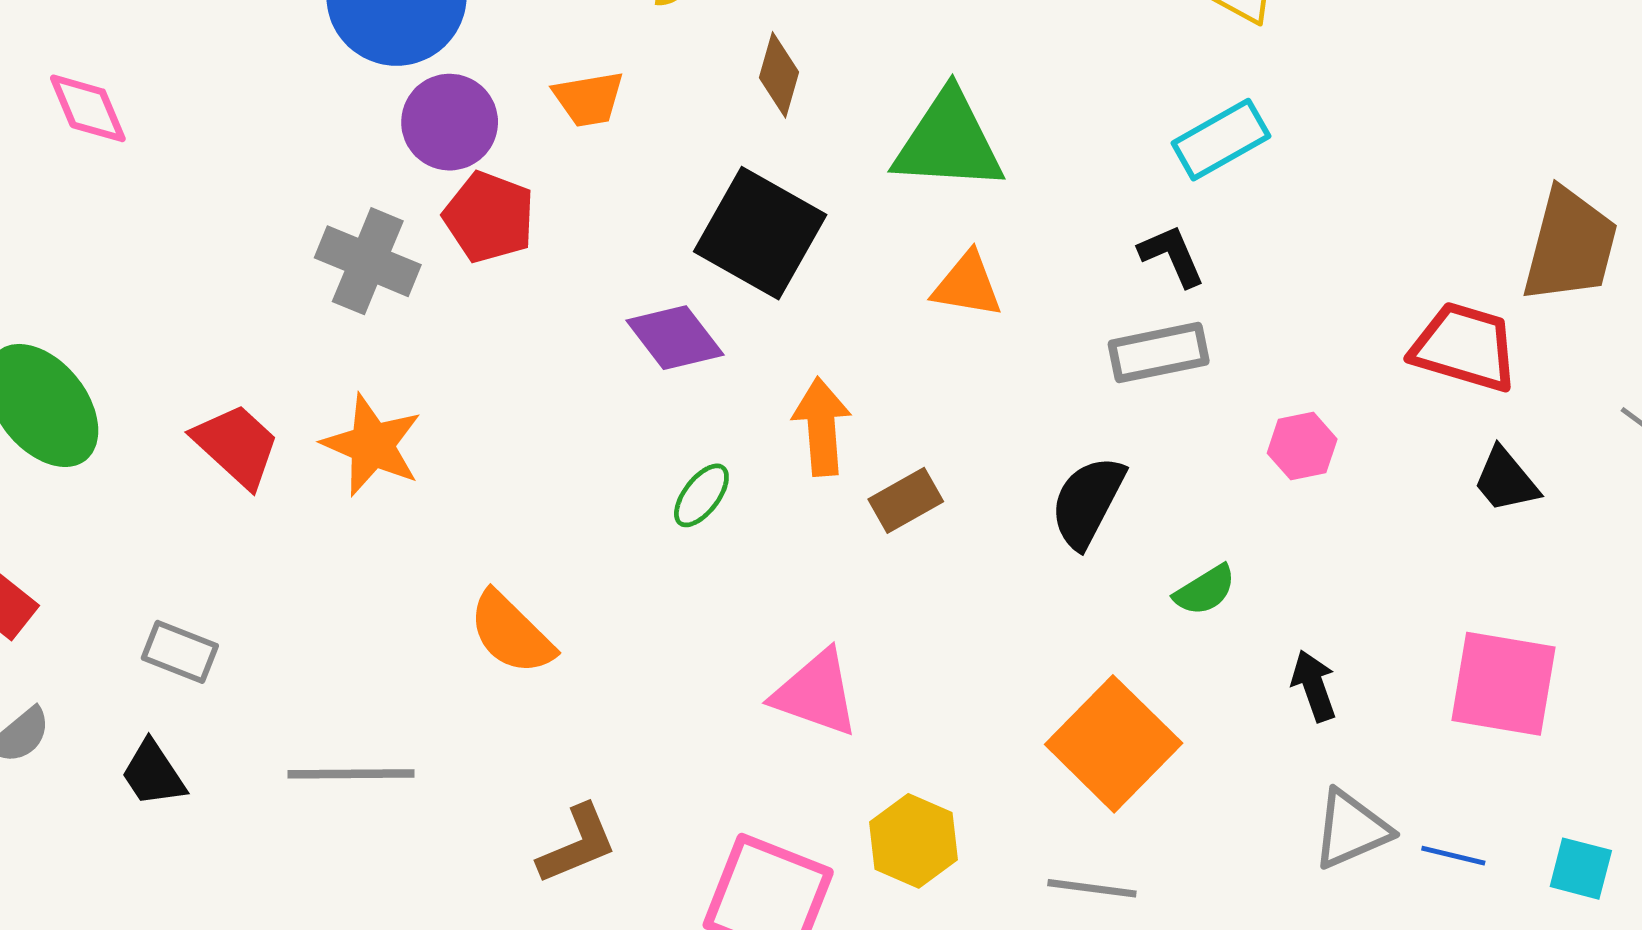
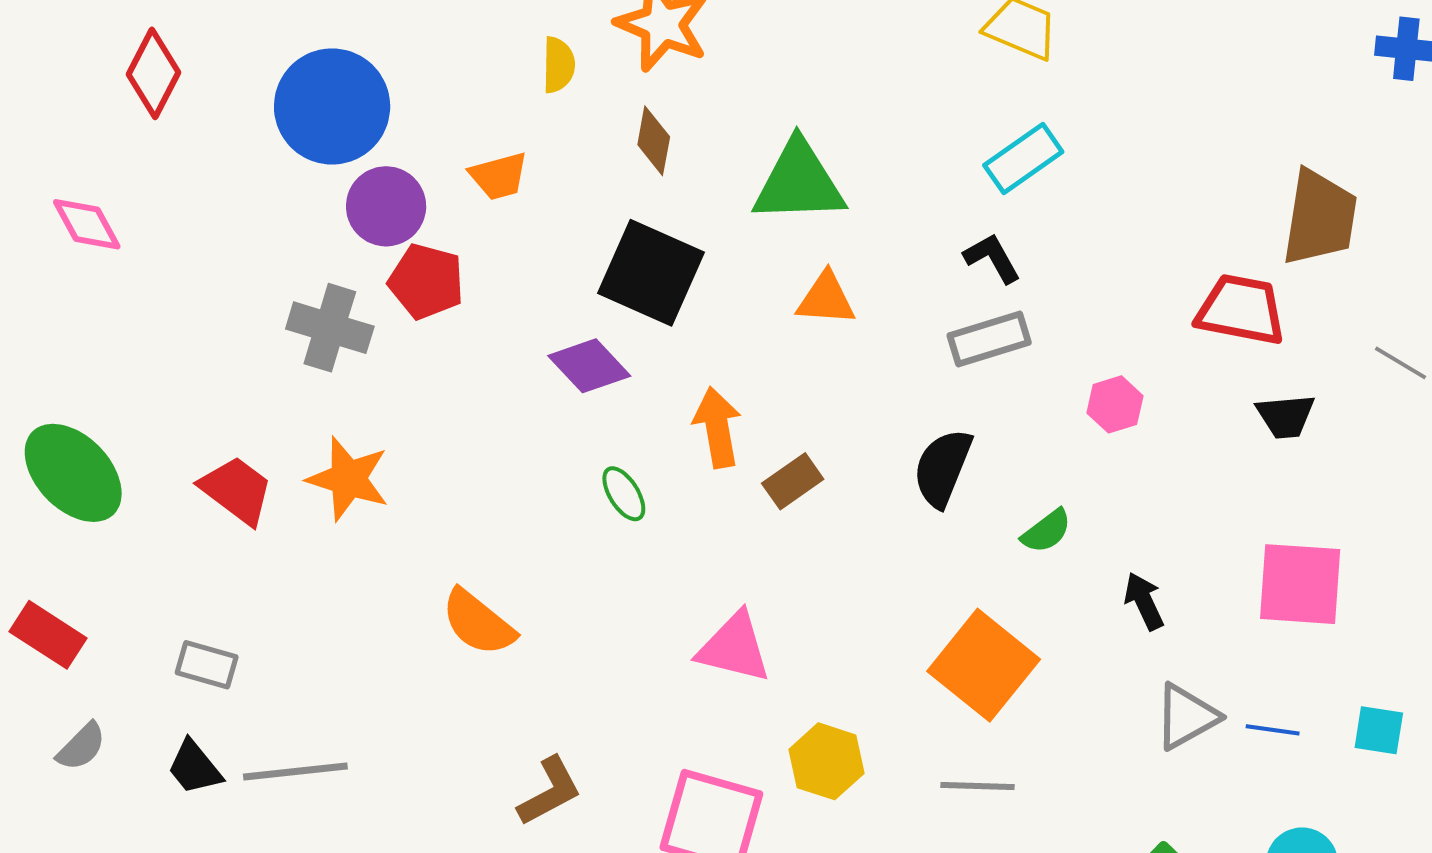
black trapezoid: (1506, 480) -> (1286, 416), turned -50
green ellipse: (701, 495) -> (624, 494), turned -64
gray line: (351, 774) -> (295, 771), moved

